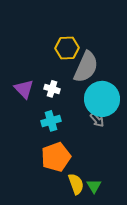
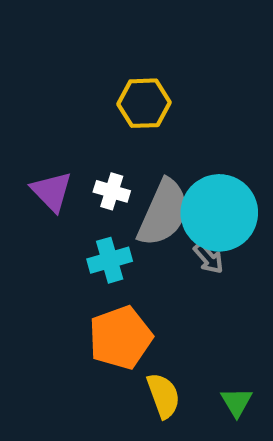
gray semicircle: (86, 67) -> (163, 213), moved
green triangle: (94, 186) -> (236, 402), moved

